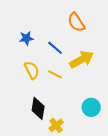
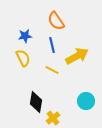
orange semicircle: (76, 22) -> (56, 21), moved
blue line: (55, 48) -> (52, 45), turned 35
yellow semicircle: (32, 70) -> (23, 58), moved

